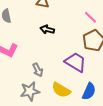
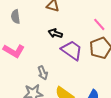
purple trapezoid: (76, 62) -> (72, 50), moved

